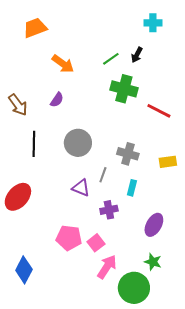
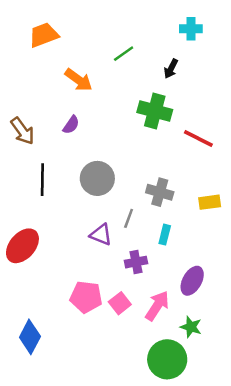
green line: (111, 59) -> (124, 54), moved
pink arrow: (107, 267) -> (157, 306), moved

